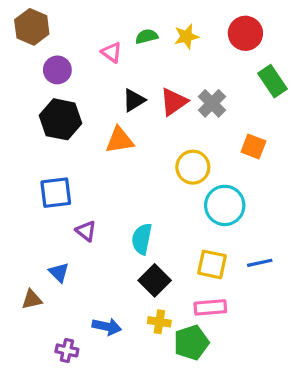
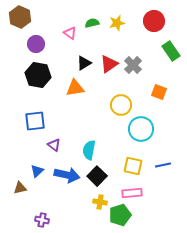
blue triangle: (59, 272) -> (37, 171), turned 32
blue arrow: (107, 327) -> (67, 175), moved, size x1.4

